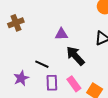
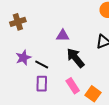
purple star: (21, 78) -> (23, 58), moved
purple rectangle: (52, 83) -> (42, 84), moved

